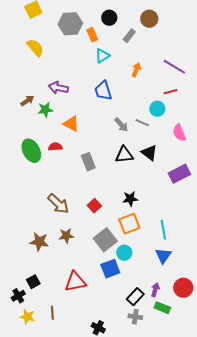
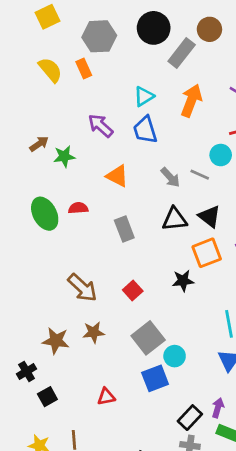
black circle: (109, 18) -> (154, 28), size x1.5
orange rectangle: (92, 35) -> (84, 68), moved
gray rectangle: (129, 36) -> (182, 53), size x1.5
cyan triangle: (102, 56) -> (144, 96), moved
orange arrow: (136, 70) -> (191, 101), size x1.6
purple arrow: (58, 88) -> (101, 126), moved, turned 30
orange triangle: (71, 124) -> (117, 176), moved
orange square: (129, 224) -> (207, 253), moved
red triangle: (75, 282) -> (106, 397), size x0.6
black cross: (18, 296) -> (27, 371), moved

